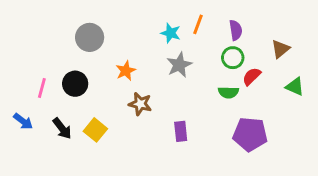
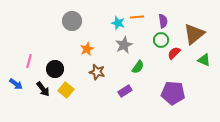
orange line: (198, 24) -> (137, 17), turned 64
gray circle: (90, 37) -> (72, 21), moved
brown triangle: (280, 49) -> (194, 34), size x1.6
black circle: (75, 84) -> (55, 69), moved
green semicircle: (228, 92) -> (138, 67), moved, turned -56
purple rectangle: (181, 131) -> (125, 91), turned 64

